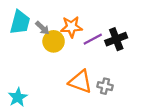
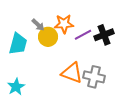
cyan trapezoid: (20, 22) -> (18, 44), moved
gray cross: (105, 86) -> (94, 77), size x1.5

